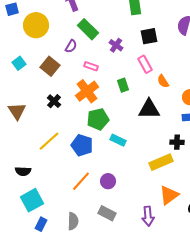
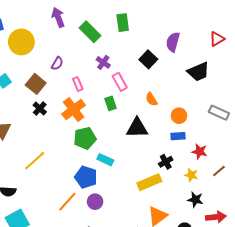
green rectangle: (88, 29) -> (90, 32), moved
black square: (149, 36) -> (148, 59), moved, turned -36
pink rectangle: (145, 64) -> (120, 82), moved
pink rectangle: (91, 66) -> (78, 84), turned 48
black cross: (54, 101) -> (40, 109), moved
black cross: (177, 142) -> (166, 162), turned -32
blue pentagon: (82, 145) -> (86, 177), moved

